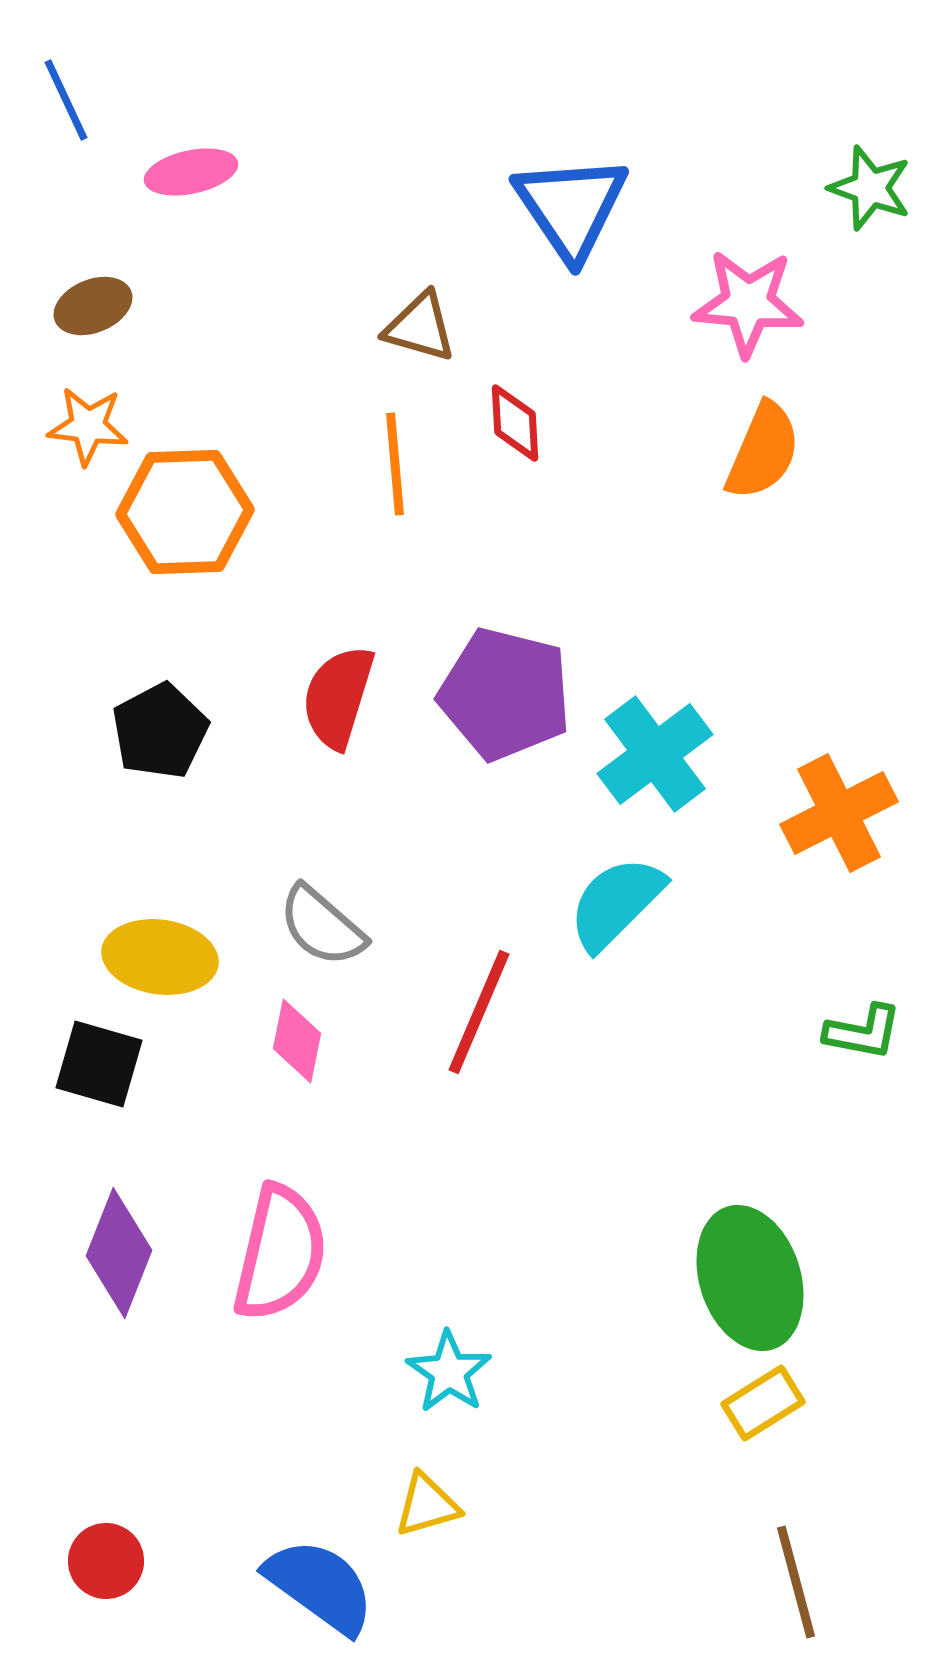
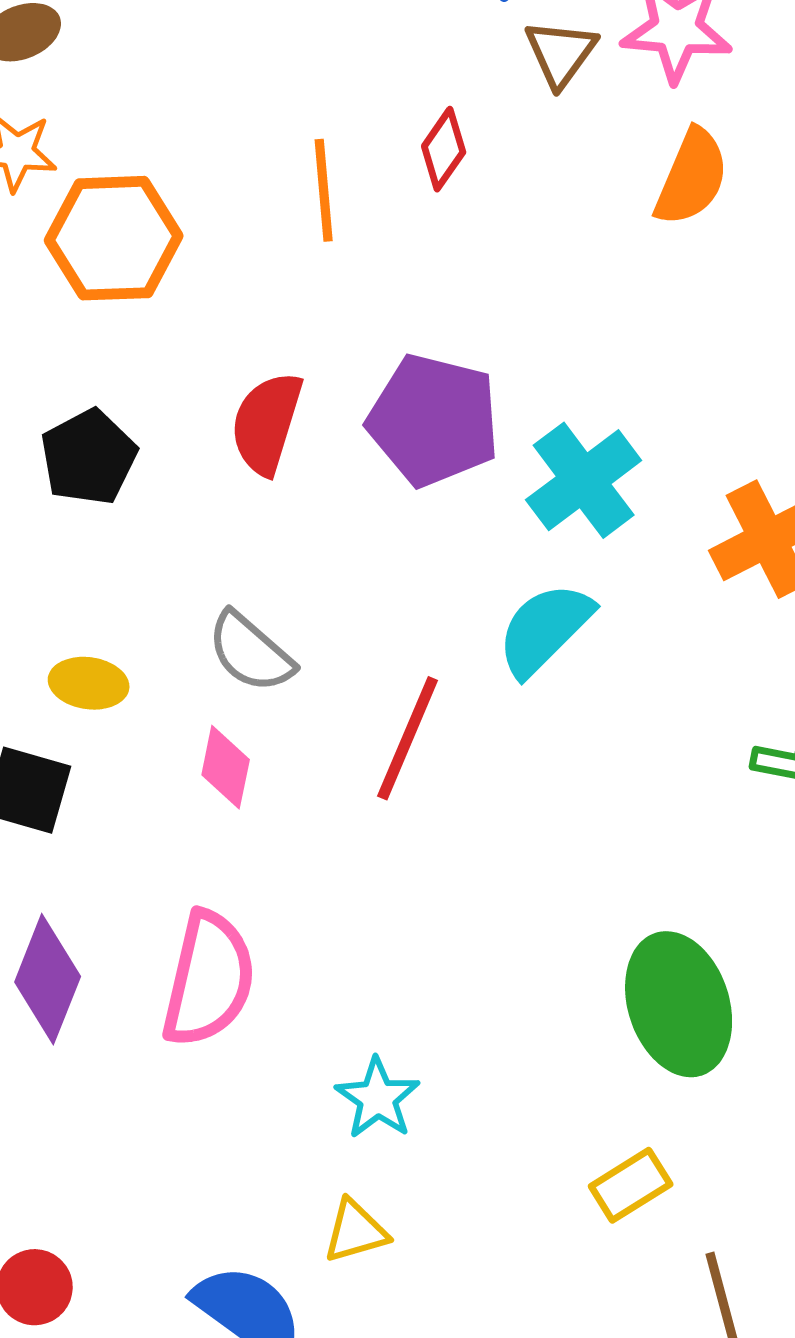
brown triangle: (420, 327) -> (561, 53), moved, turned 50
red diamond: (515, 423) -> (444, 149), turned 38
yellow ellipse: (160, 957) -> (89, 683), size x0.7
yellow rectangle: (763, 1403) -> (631, 1185), moved

